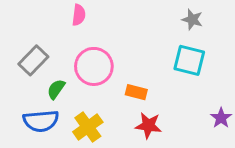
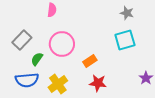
cyan square: (189, 60) -> (125, 40), turned -30
orange rectangle: (136, 92) -> (90, 61), turned -48

